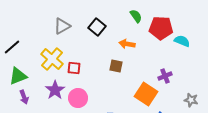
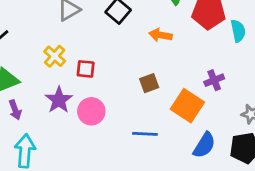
cyan semicircle: (182, 41) -> (238, 31), turned 56
yellow cross: (52, 59) -> (55, 56), size x0.7
brown square: (116, 66) -> (149, 83), moved, turned -32

